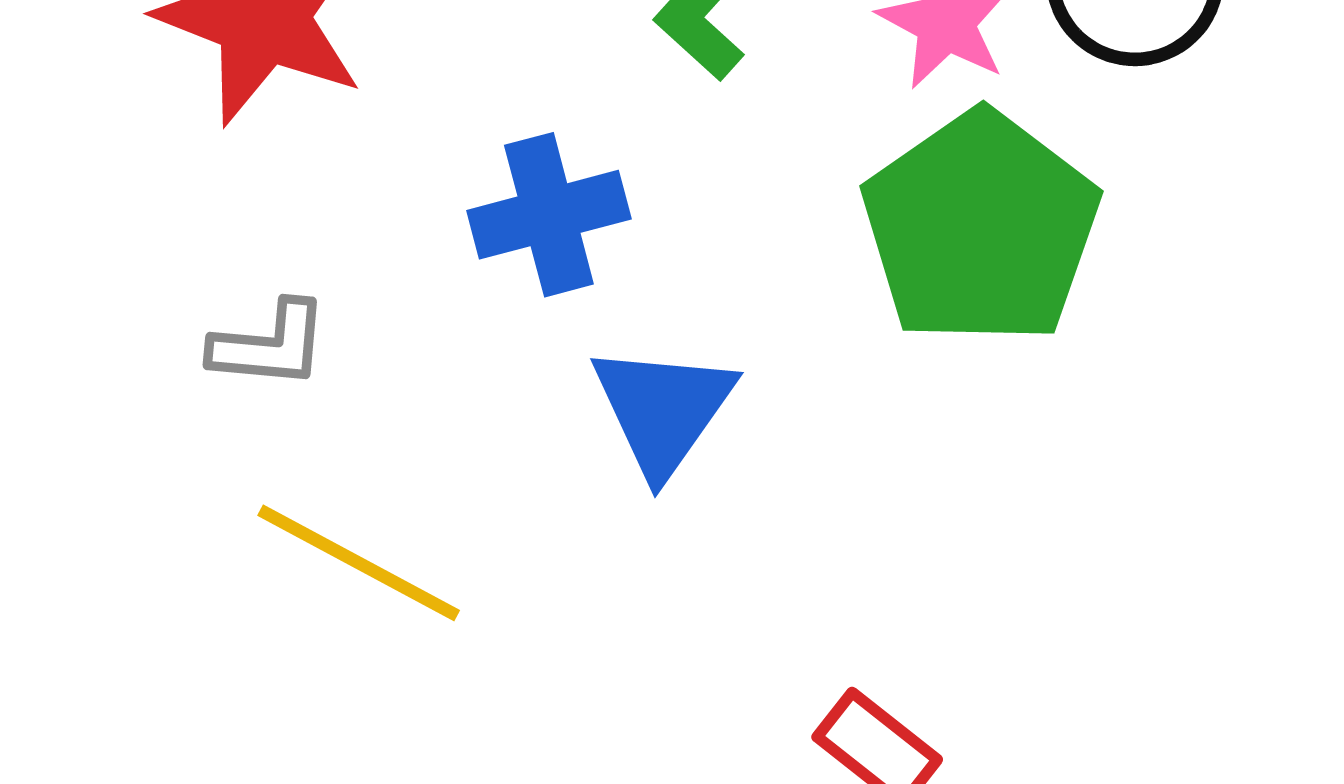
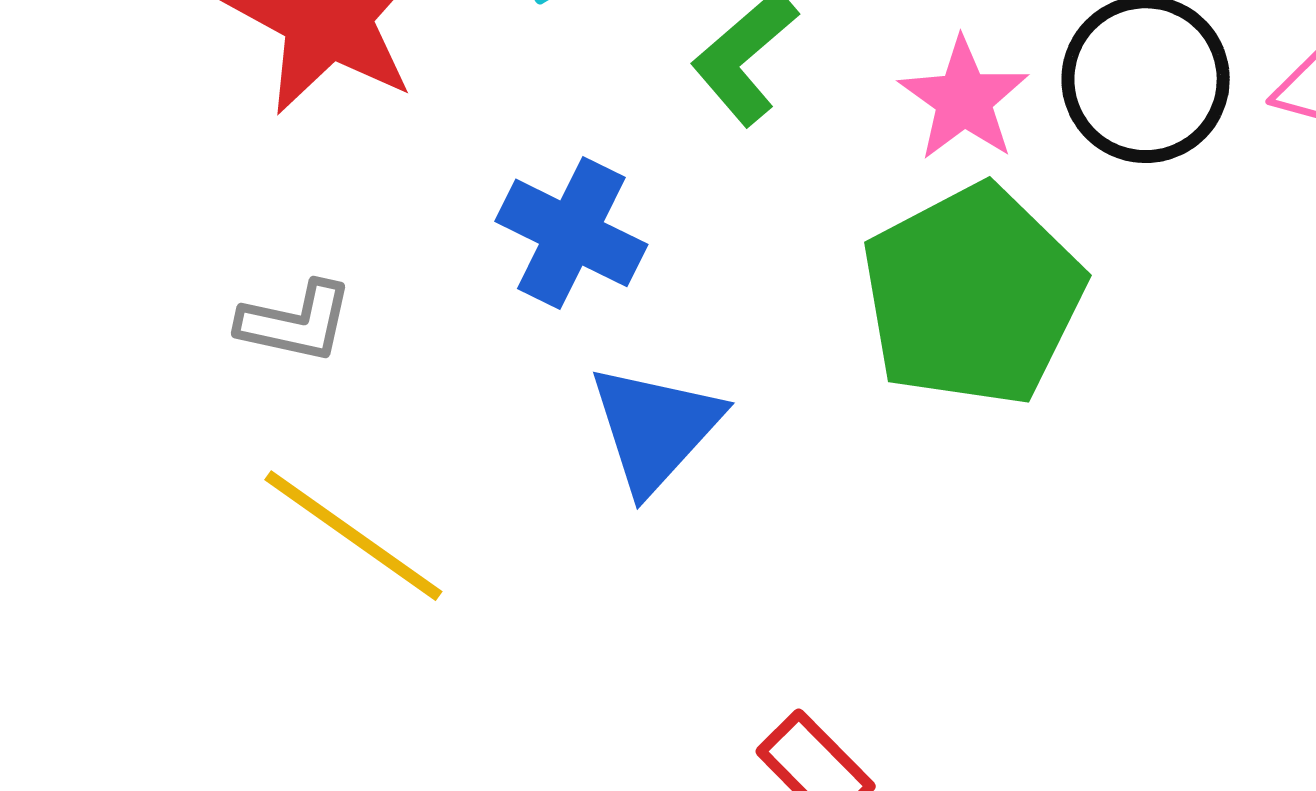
blue cross: (549, 215) -> (571, 233), turned 34

